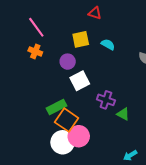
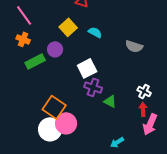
yellow square: (81, 39) -> (68, 27), turned -30
white square: (80, 81) -> (87, 68), moved
green rectangle: (57, 107) -> (35, 61), moved

